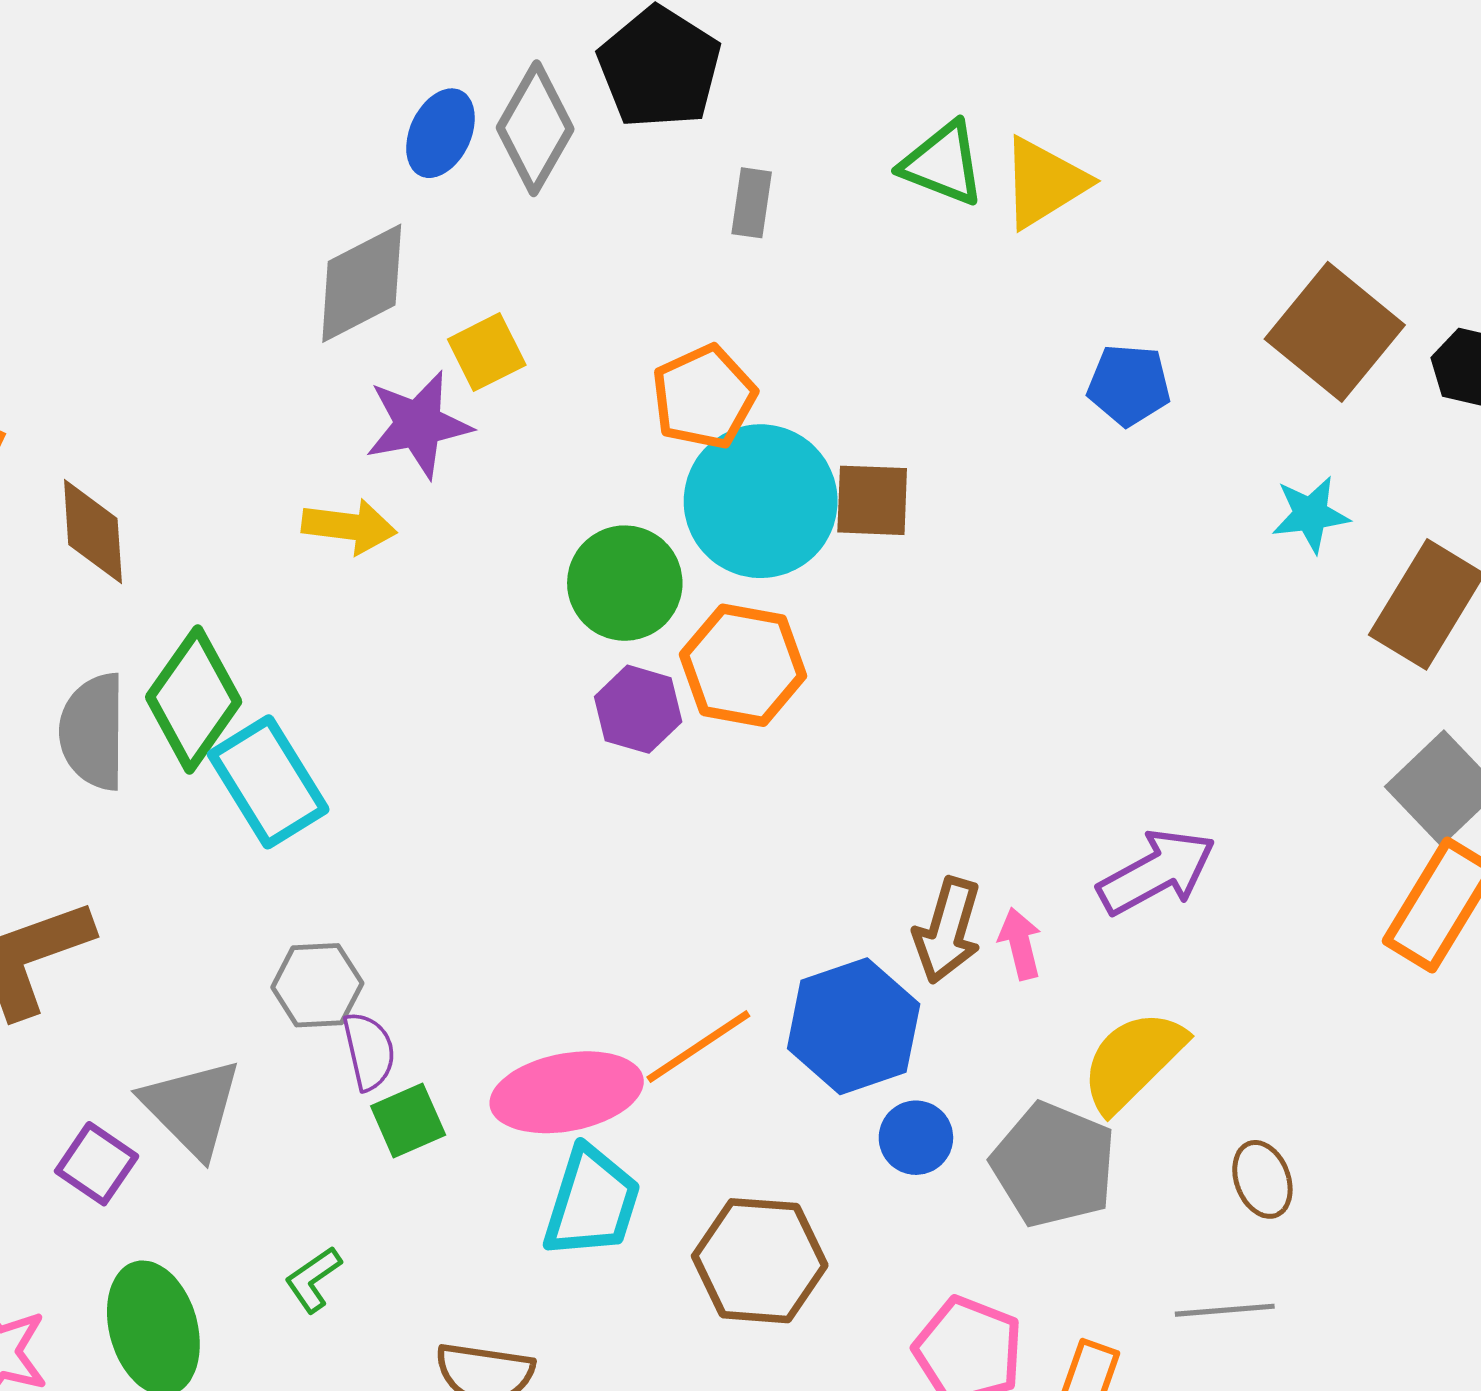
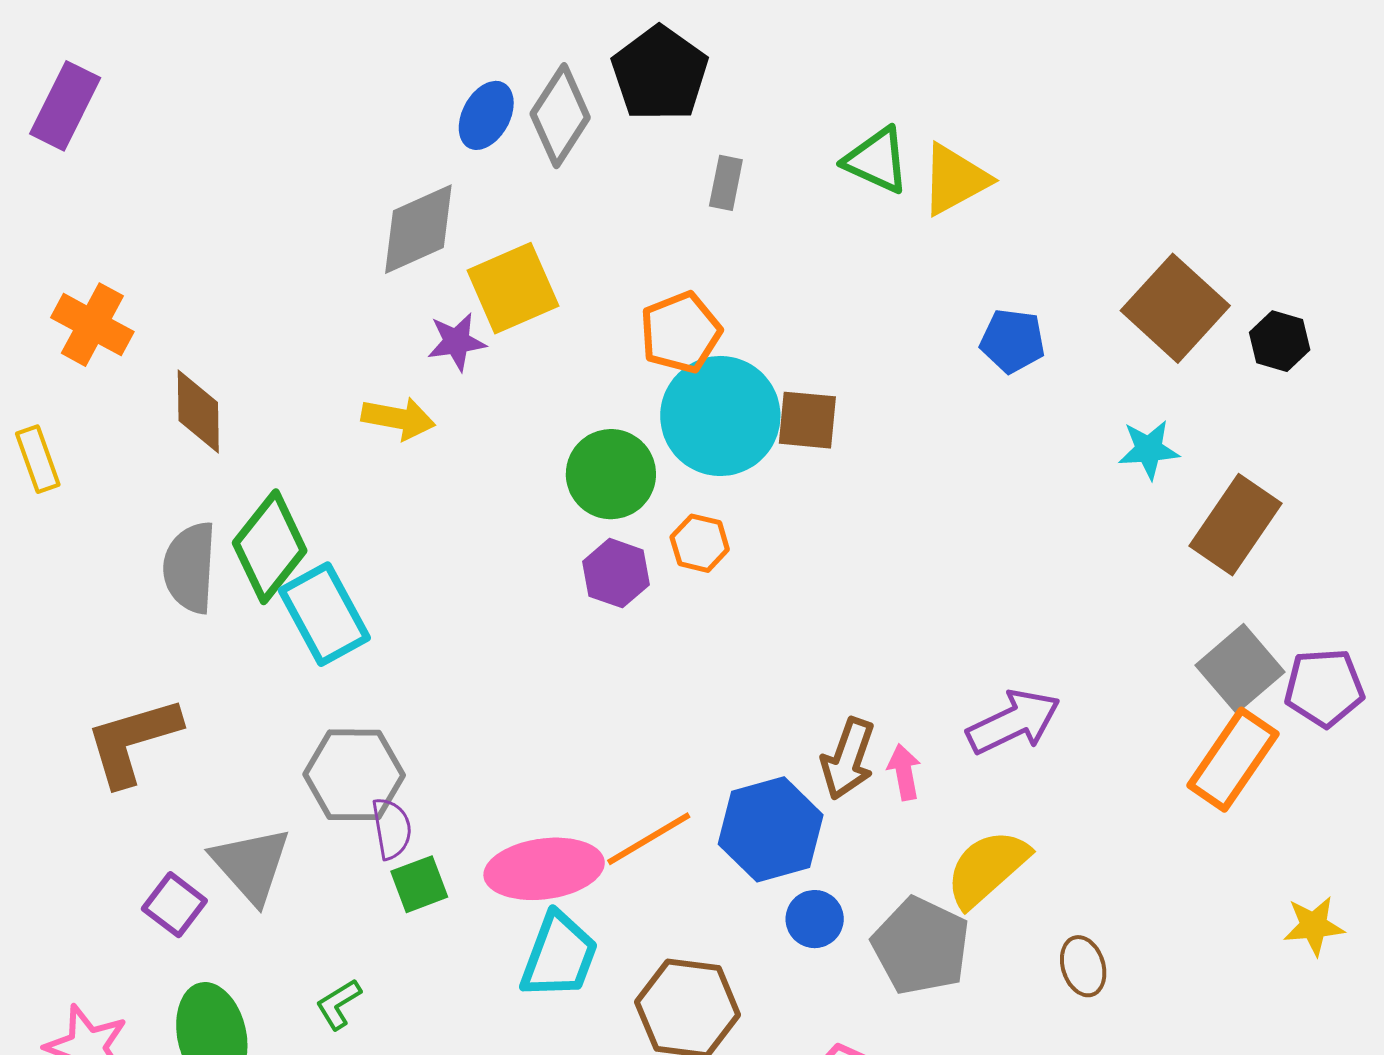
yellow square: (487, 352) -> (513, 288), size x1.5
purple star: (418, 425) -> (457, 342), size x0.7
orange hexagon: (743, 665) -> (700, 543), size x0.6
gray hexagon: (317, 985) -> (354, 775), size x1.4

